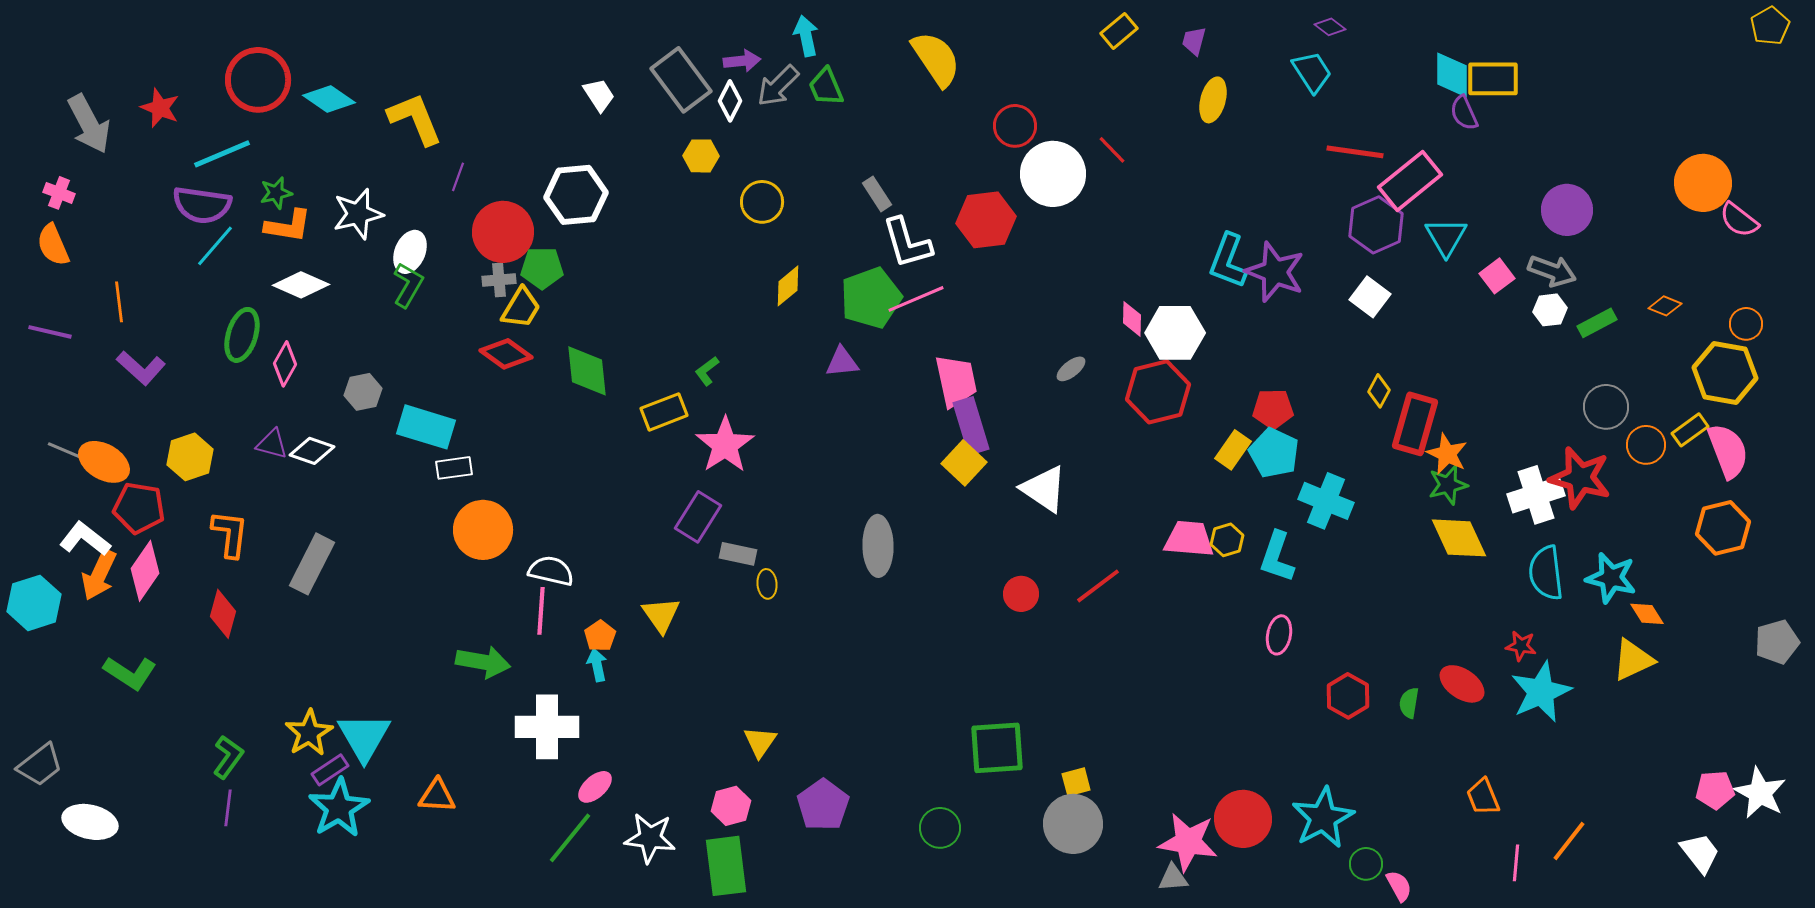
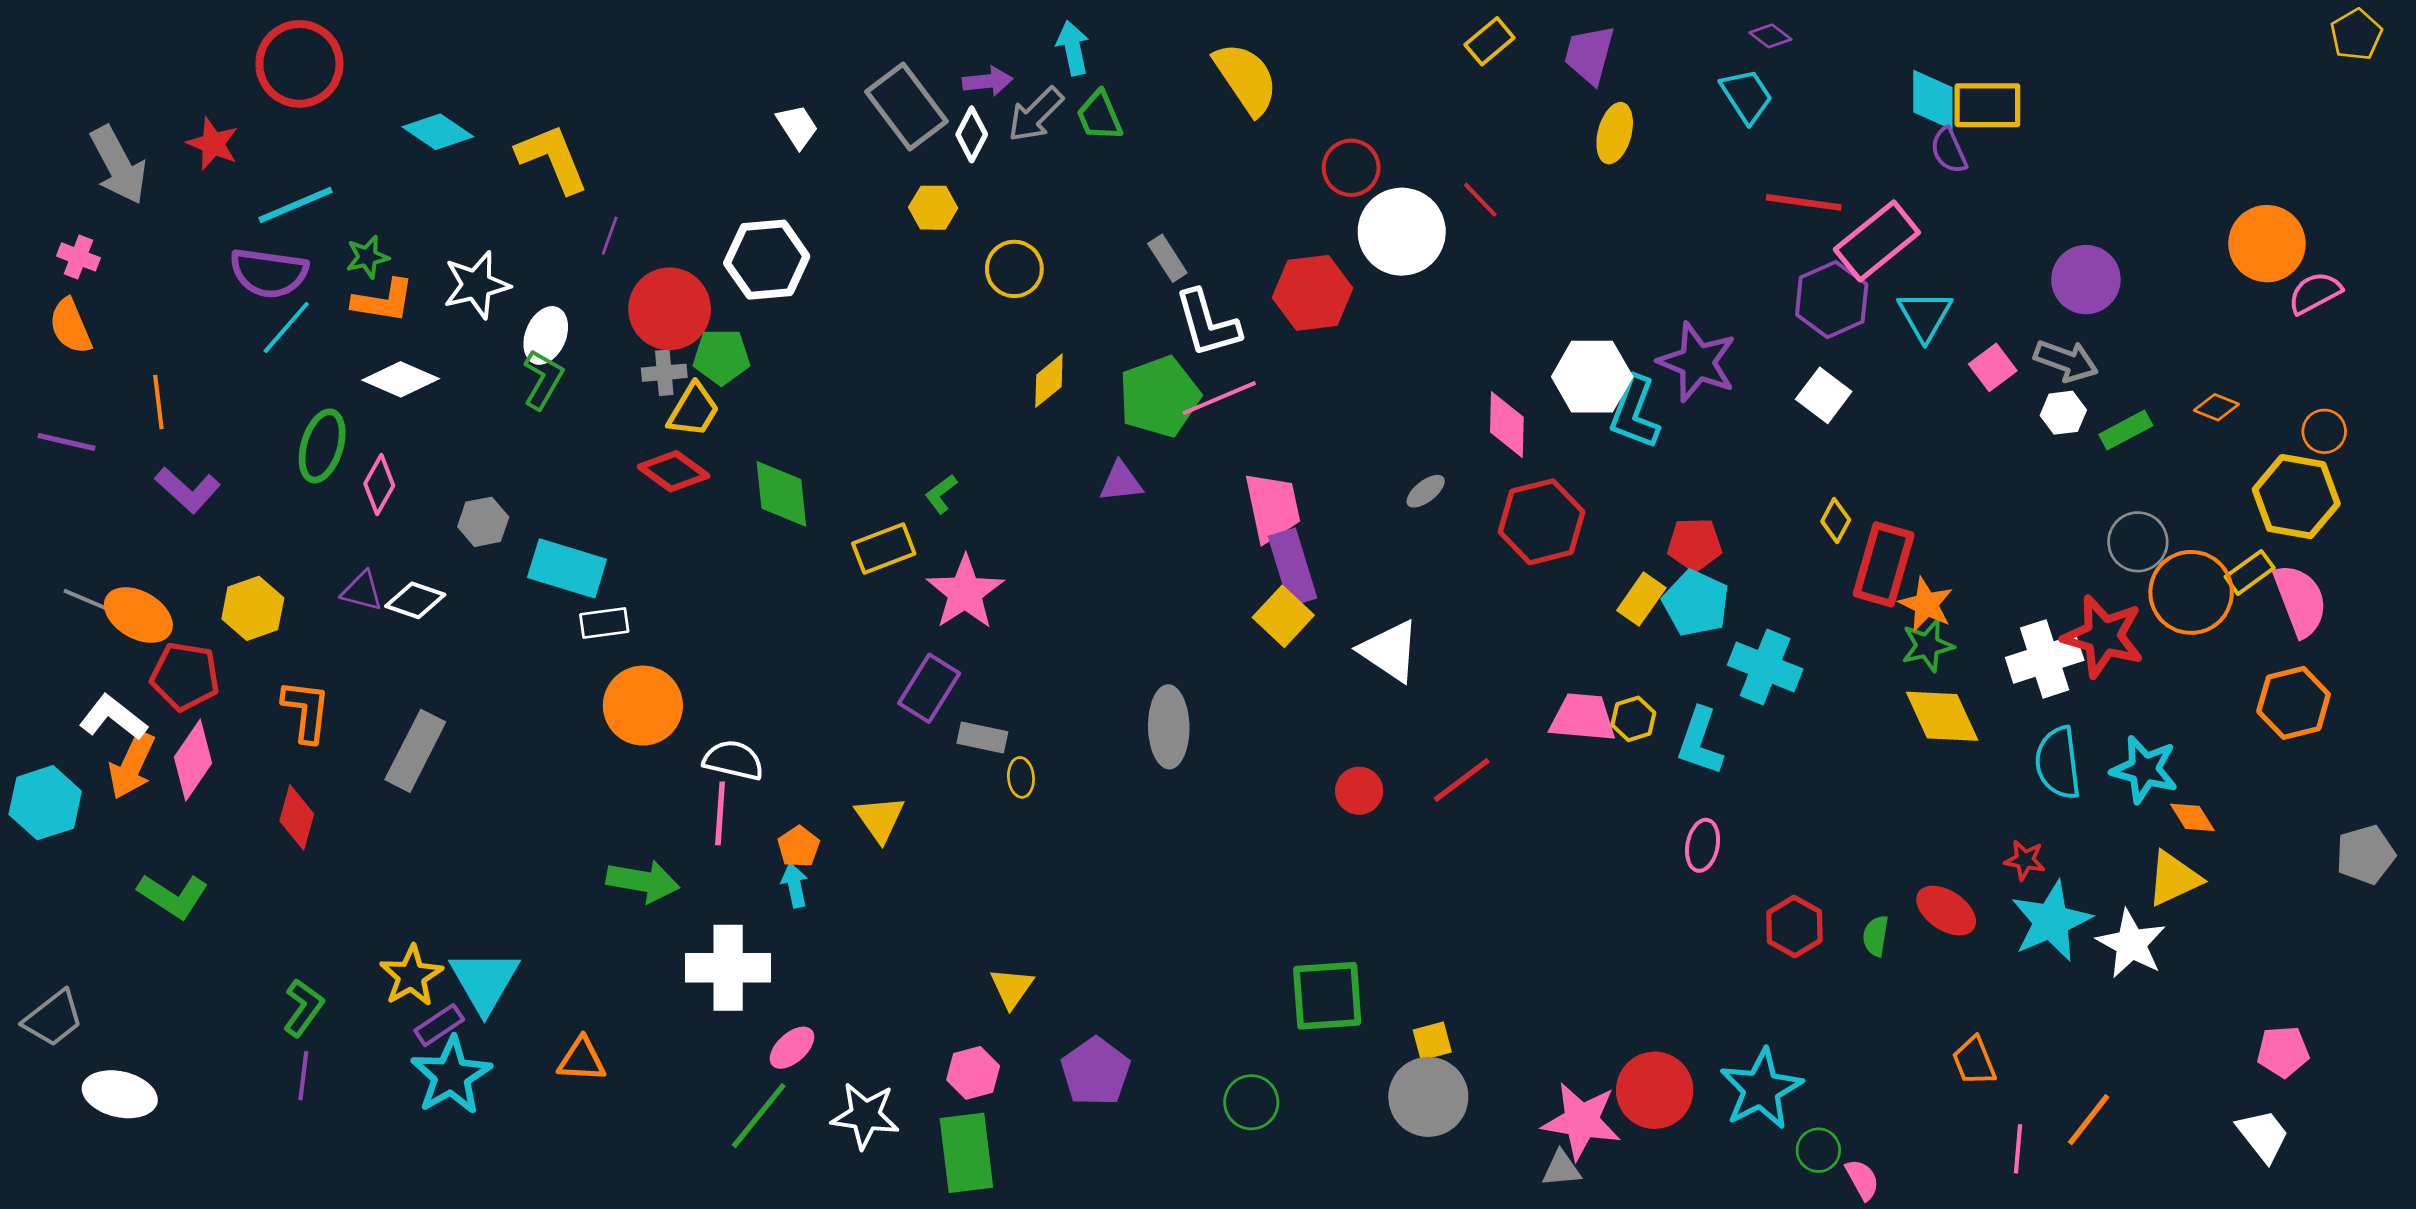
purple trapezoid: (1194, 41) -> (1589, 55), size x1.6
red circle: (258, 80) -> (299, 64), moved
pink semicircle: (1739, 220) -> (2315, 293), turned 114
cyan L-shape: (1228, 261) -> (1635, 413), moved
pink diamond: (1132, 319) -> (1507, 425), size x1.4
white hexagon: (1175, 333) -> (1592, 377), moved
orange circle: (1646, 445) -> (2191, 592), size x1.6
white star: (1760, 793) -> (2131, 944), moved

